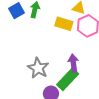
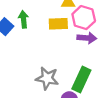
purple arrow: (73, 63) -> (87, 38), moved, turned 120

